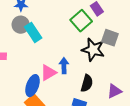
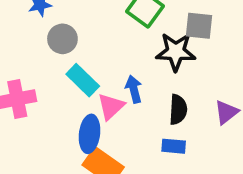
gray circle: (21, 25) -> (62, 39), moved
cyan rectangle: (33, 32) -> (83, 80), moved

